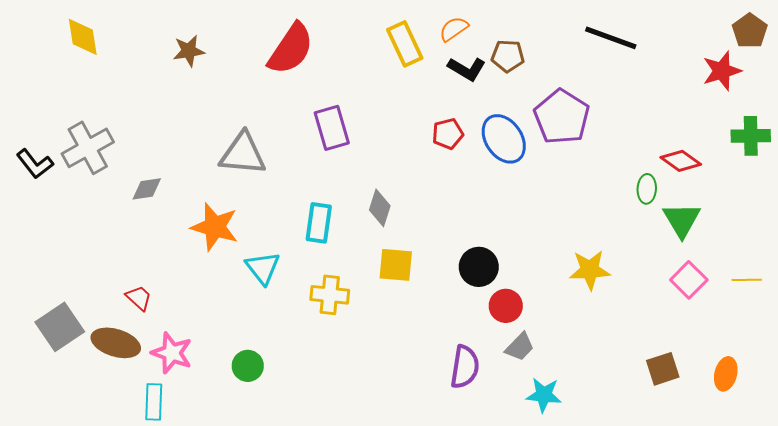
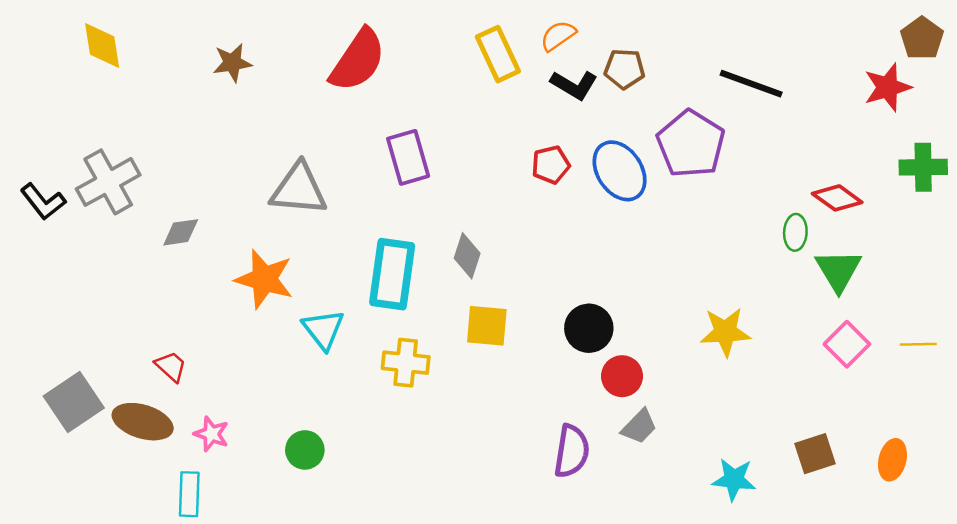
black line: (611, 38) -> (751, 84), moved
cyan rectangle: (319, 223) -> (392, 274), size x1.4
pink star: (172, 353) -> (211, 434), size x0.7
cyan star: (544, 395) -> (734, 479), moved

